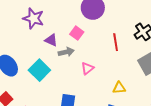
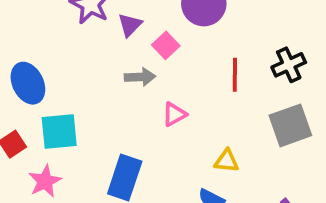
purple triangle: (51, 40) -> (130, 25), moved, turned 40
cyan square: (39, 70) -> (59, 132), moved, turned 30

